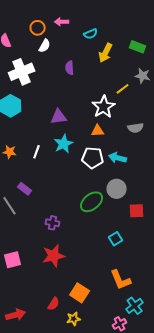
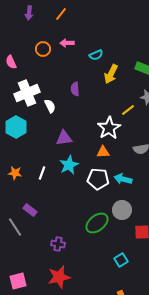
white semicircle: (45, 46) -> (50, 106), moved, turned -56

